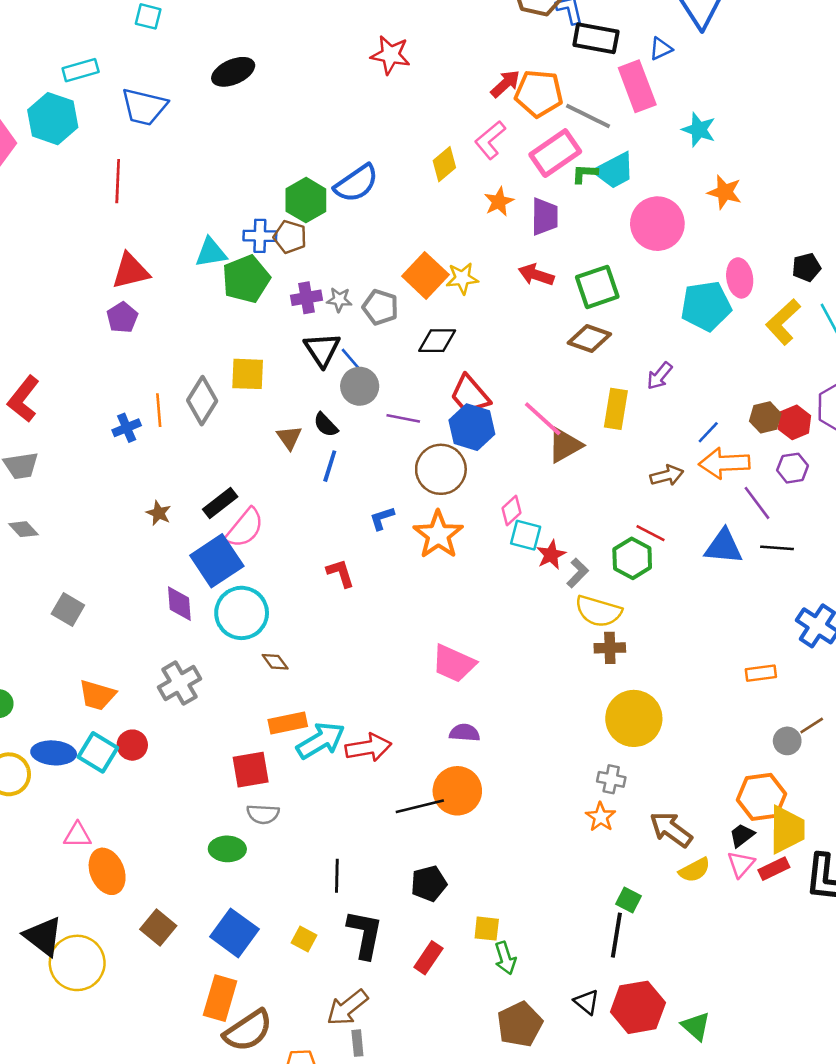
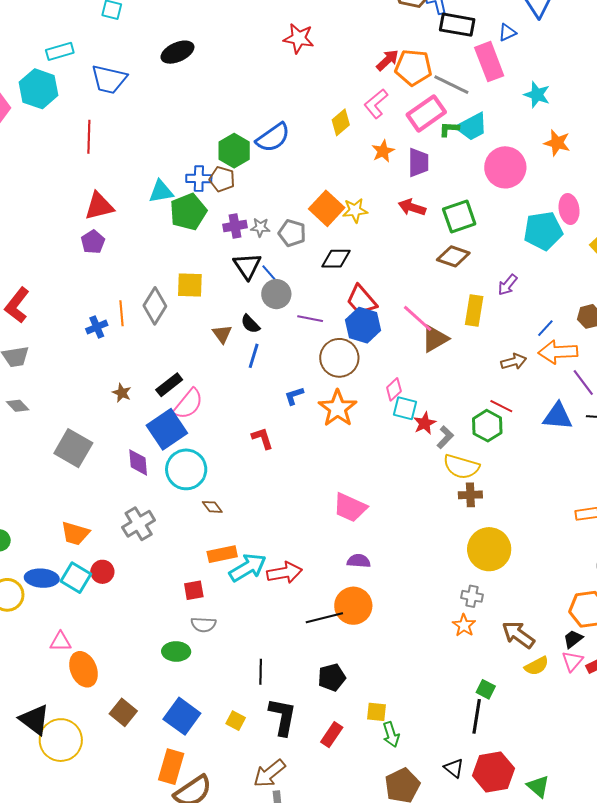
gray square: (68, 609) -> (73, 448), moved, size x1.5
red square: (251, 770) -> (194, 590), size x0.7

